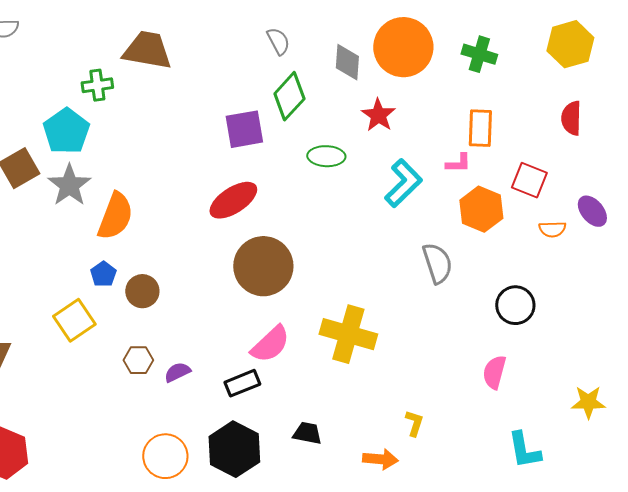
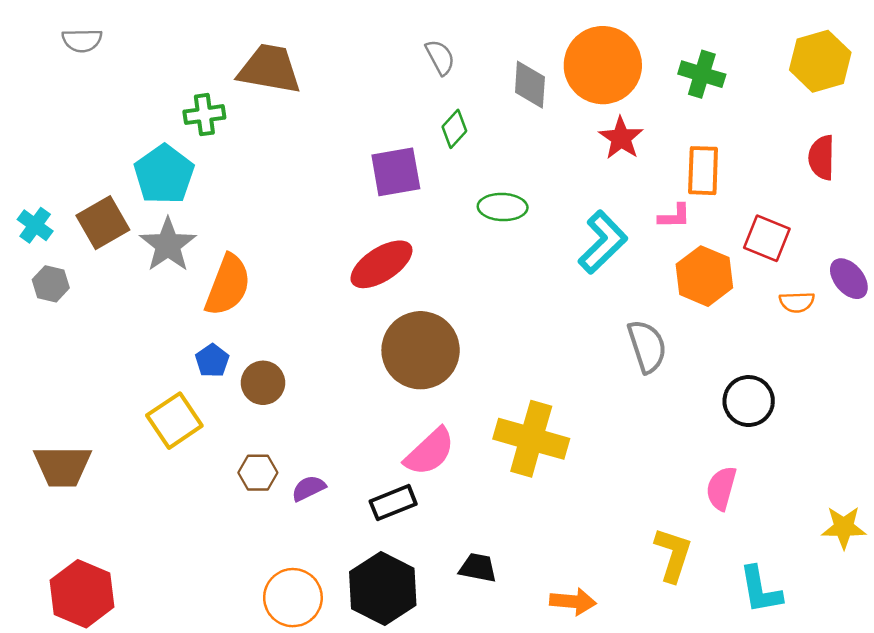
green diamond: (289, 96) -> (454, 129), size x0.6
red star: (378, 115) -> (621, 138), moved
yellow L-shape: (414, 423) -> (673, 555), moved, size x1.6

